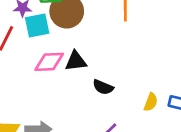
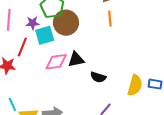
yellow semicircle: (151, 102) -> (135, 85), size x1.5

